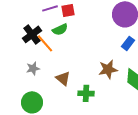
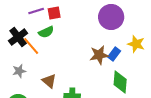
blue rectangle: (128, 43) -> (114, 54), moved
brown star: (108, 69) -> (99, 55), moved

